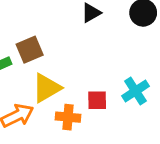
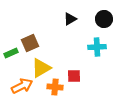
cyan cross: (135, 91) -> (97, 47), moved, turned 30

